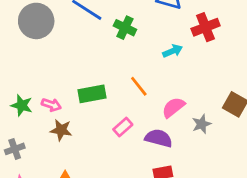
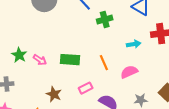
green cross: (125, 28) -> (105, 19), turned 35
pink semicircle: (173, 107) -> (129, 72), moved
brown star: (61, 130) -> (54, 94), moved

